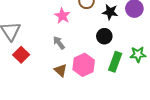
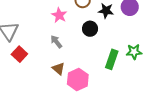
black circle: (104, 36) -> (90, 29), moved
pink hexagon: (84, 65) -> (78, 79), moved

